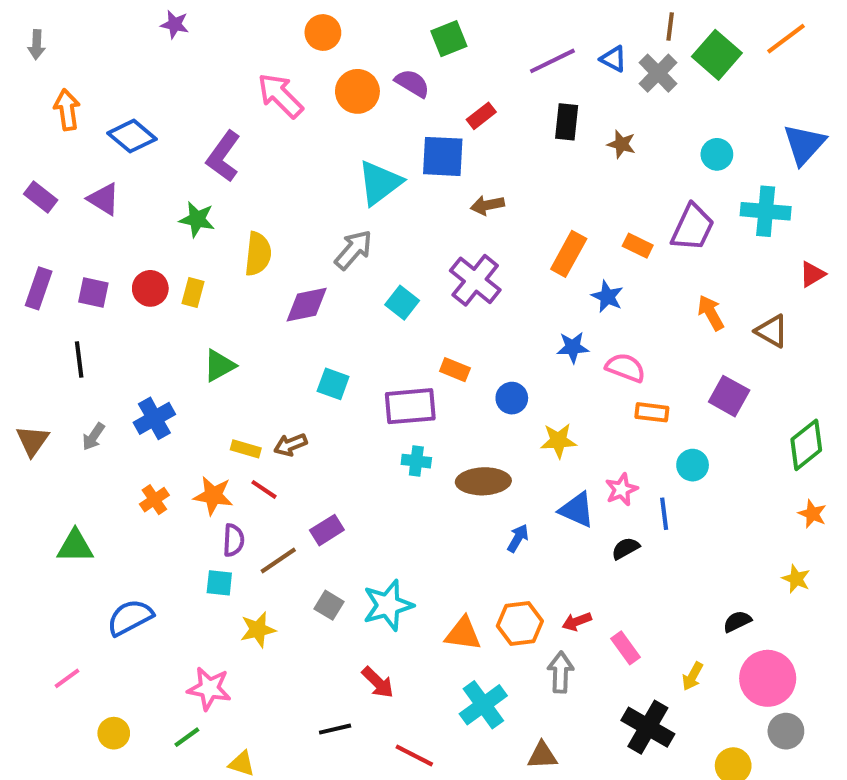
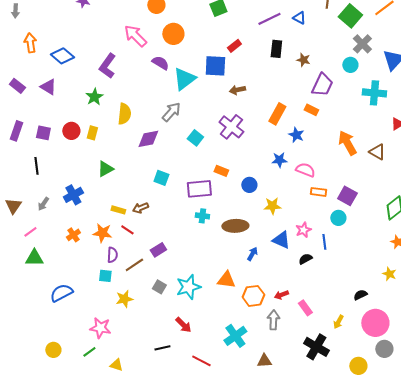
gray cross: (658, 73) -> (362, 44), moved
purple semicircle: (412, 83) -> (160, 63), moved
green star: (197, 219) -> (94, 97), turned 30
purple trapezoid: (693, 227) -> (322, 85), moved
orange arrow: (711, 313) -> (347, 143), size x1.4
purple square: (729, 396) -> (347, 196), moved
orange triangle: (463, 634) -> (226, 280), moved
pink line: (67, 678) -> (30, 232), moved

